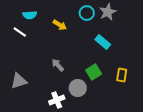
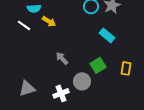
yellow arrow: (60, 25) -> (49, 21), moved
gray triangle: (19, 81) -> (27, 88), moved

